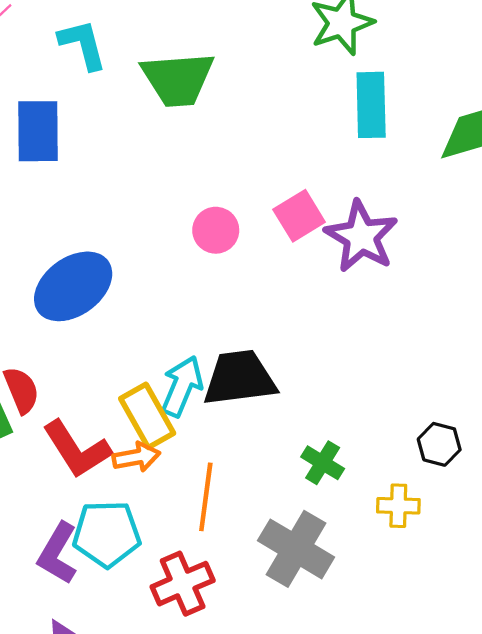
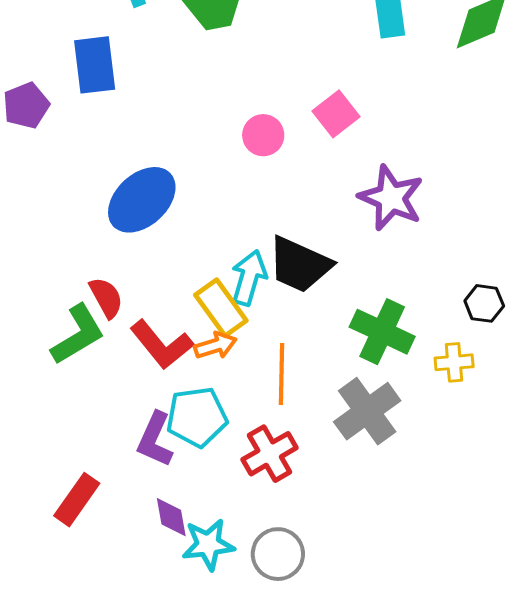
purple star: (361, 236) -> (391, 198), moved
black trapezoid: (240, 378) -> (300, 265), turned -142
green cross: (323, 463) -> (382, 332), size x1.6
gray cross: (296, 549) -> (367, 411), turned 30

